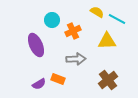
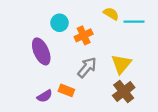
cyan line: (117, 19) -> (134, 22), turned -30
yellow triangle: (107, 41) -> (121, 64), moved, turned -48
gray arrow: (76, 59) -> (87, 67), turned -48

